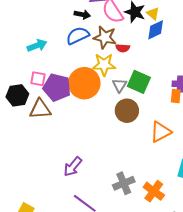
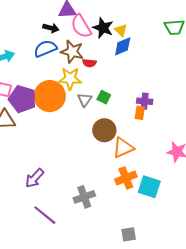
green square: (139, 82) -> (104, 97), size x0.6
brown circle: (127, 111) -> (104, 130), moved
orange cross: (154, 191) -> (126, 178), moved, turned 30

